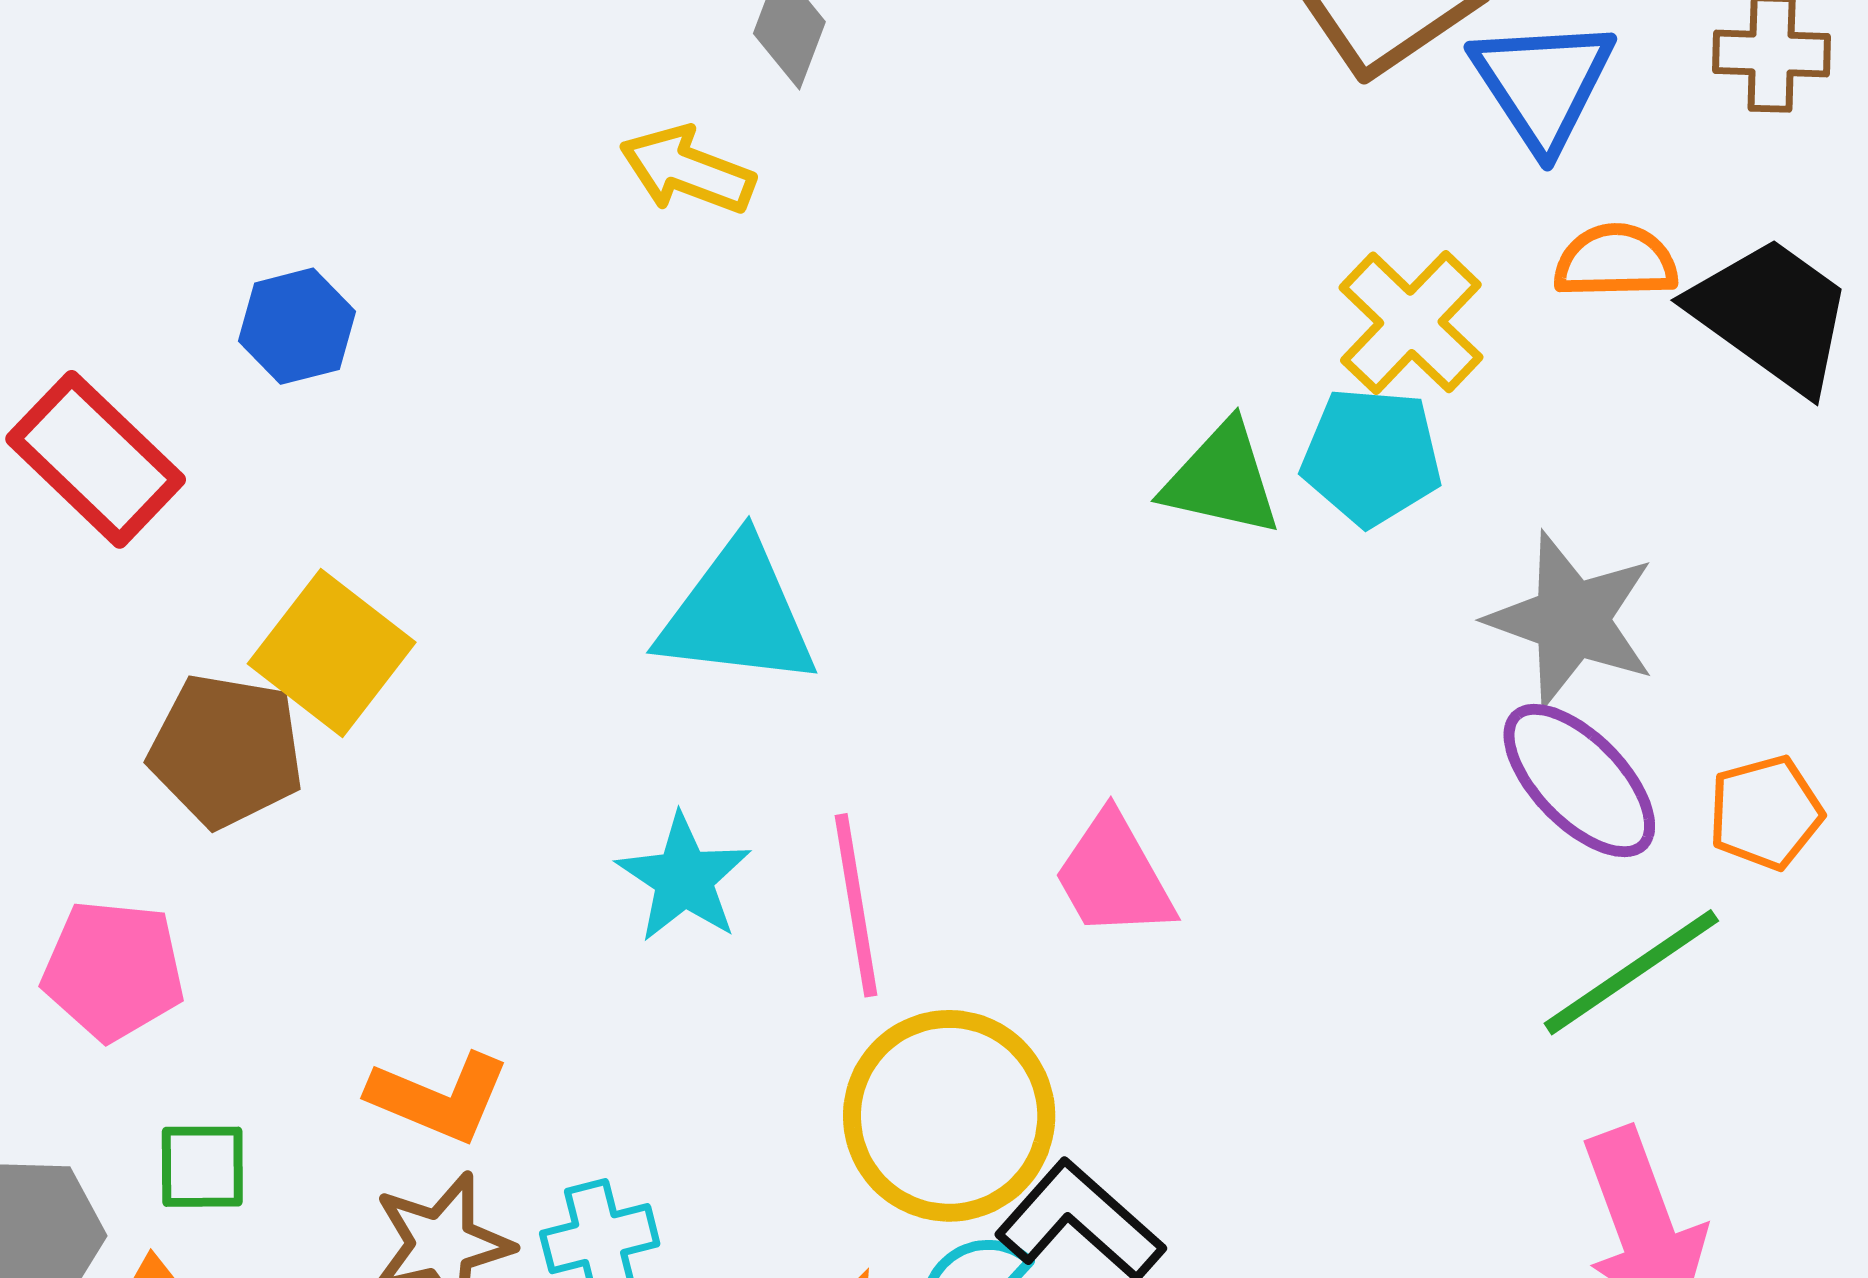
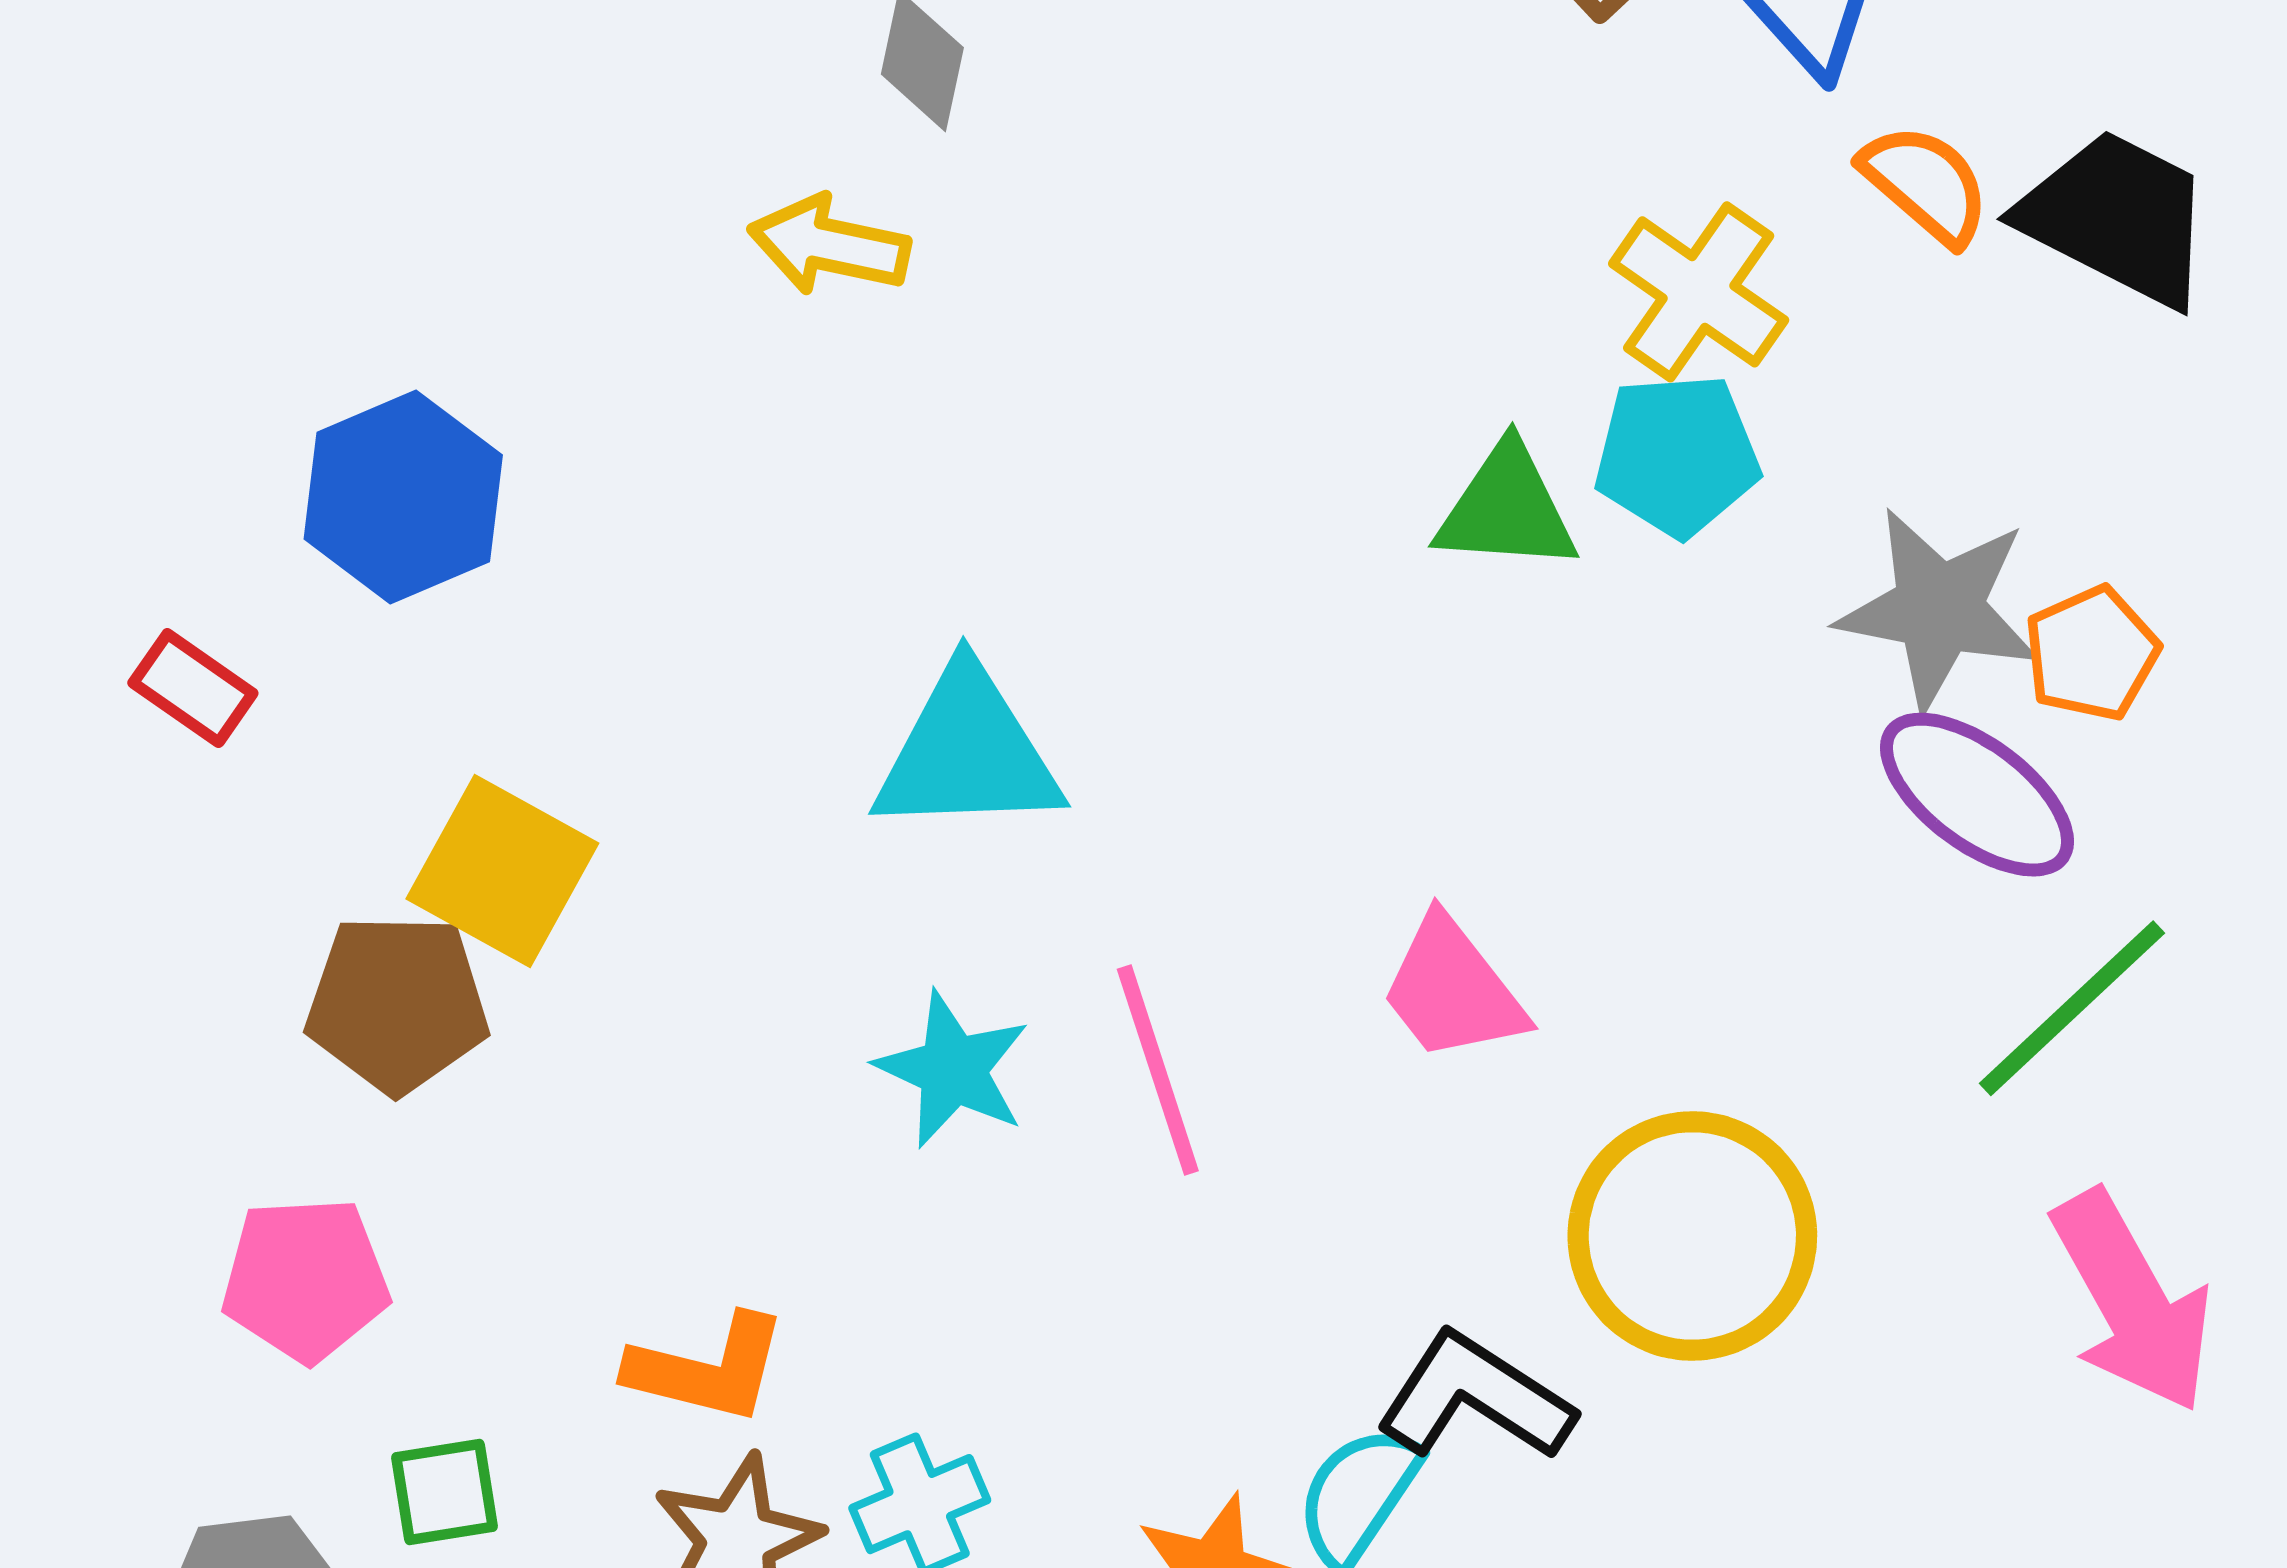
orange semicircle: (1616, 261) -> (1926, 184), turned 51
blue hexagon: (297, 326) -> (403, 497), size x1.5
red rectangle: (96, 459) -> (193, 688), size x0.6
orange pentagon: (1766, 813) -> (2091, 653), moved
yellow circle: (949, 1116) -> (1692, 1236), moved

